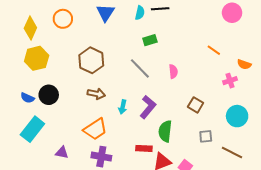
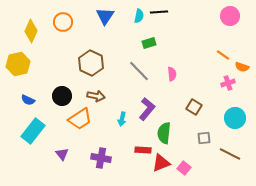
orange line: (214, 50) -> (223, 55), moved
yellow hexagon: (37, 58) -> (18, 64), moved
black circle: (49, 95) -> (62, 96), moved
cyan arrow: (123, 107) -> (122, 119), moved
orange trapezoid: (95, 129) -> (80, 119), moved
purple triangle: (62, 153) -> (62, 154), turned 40

